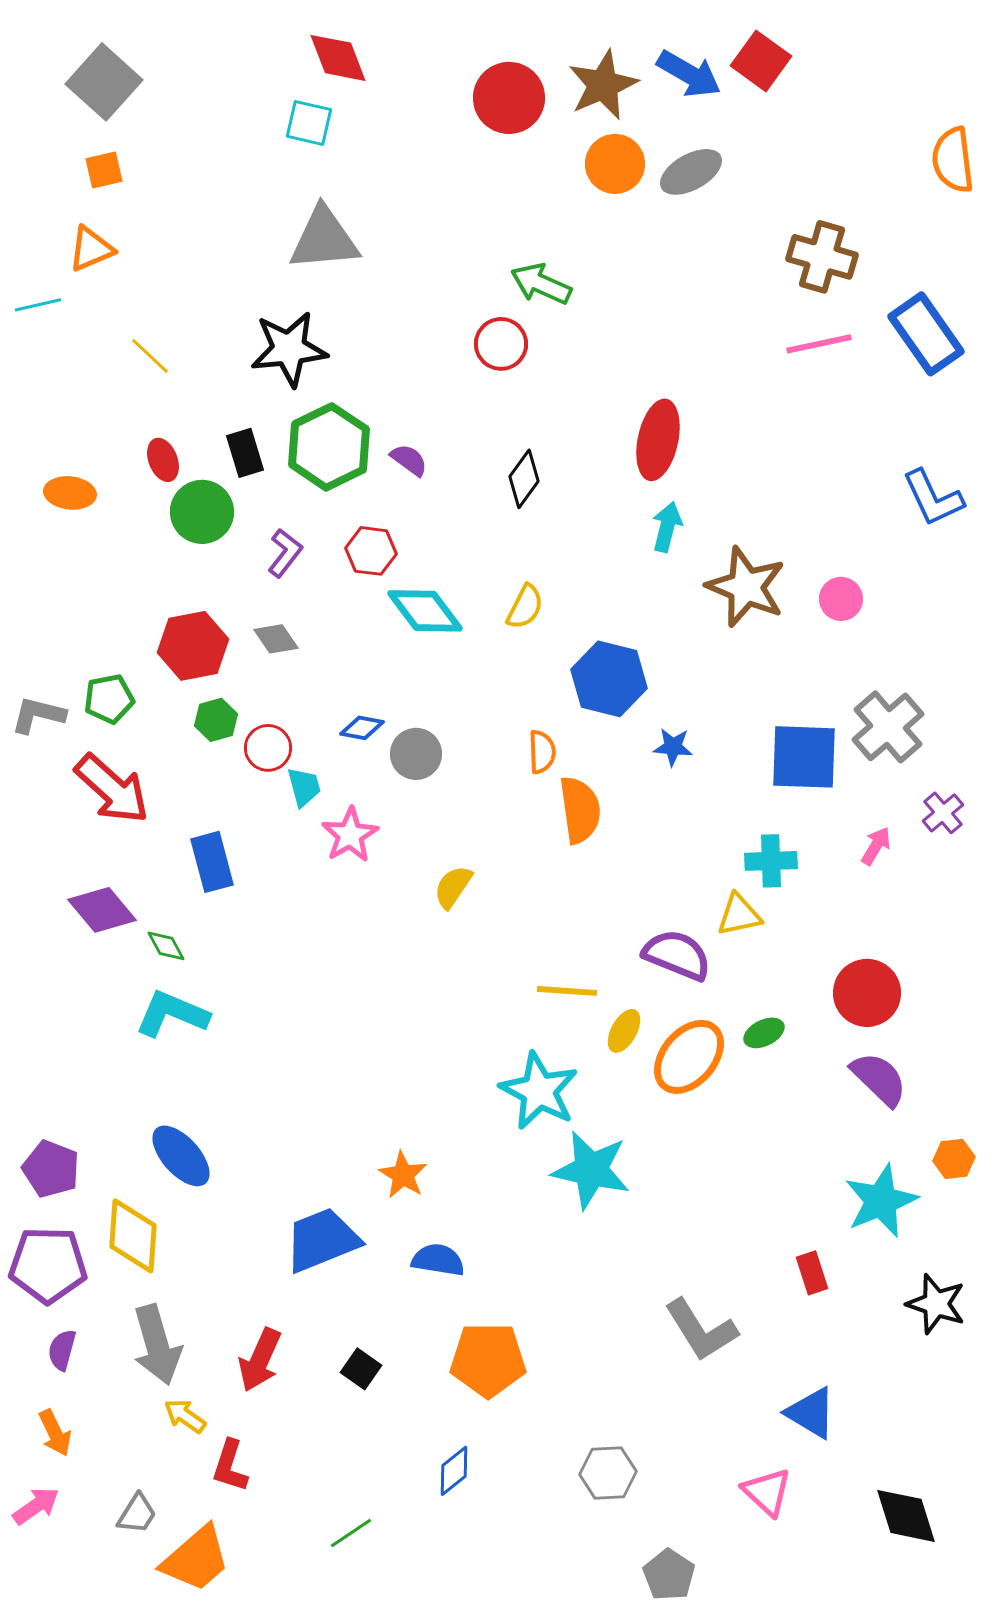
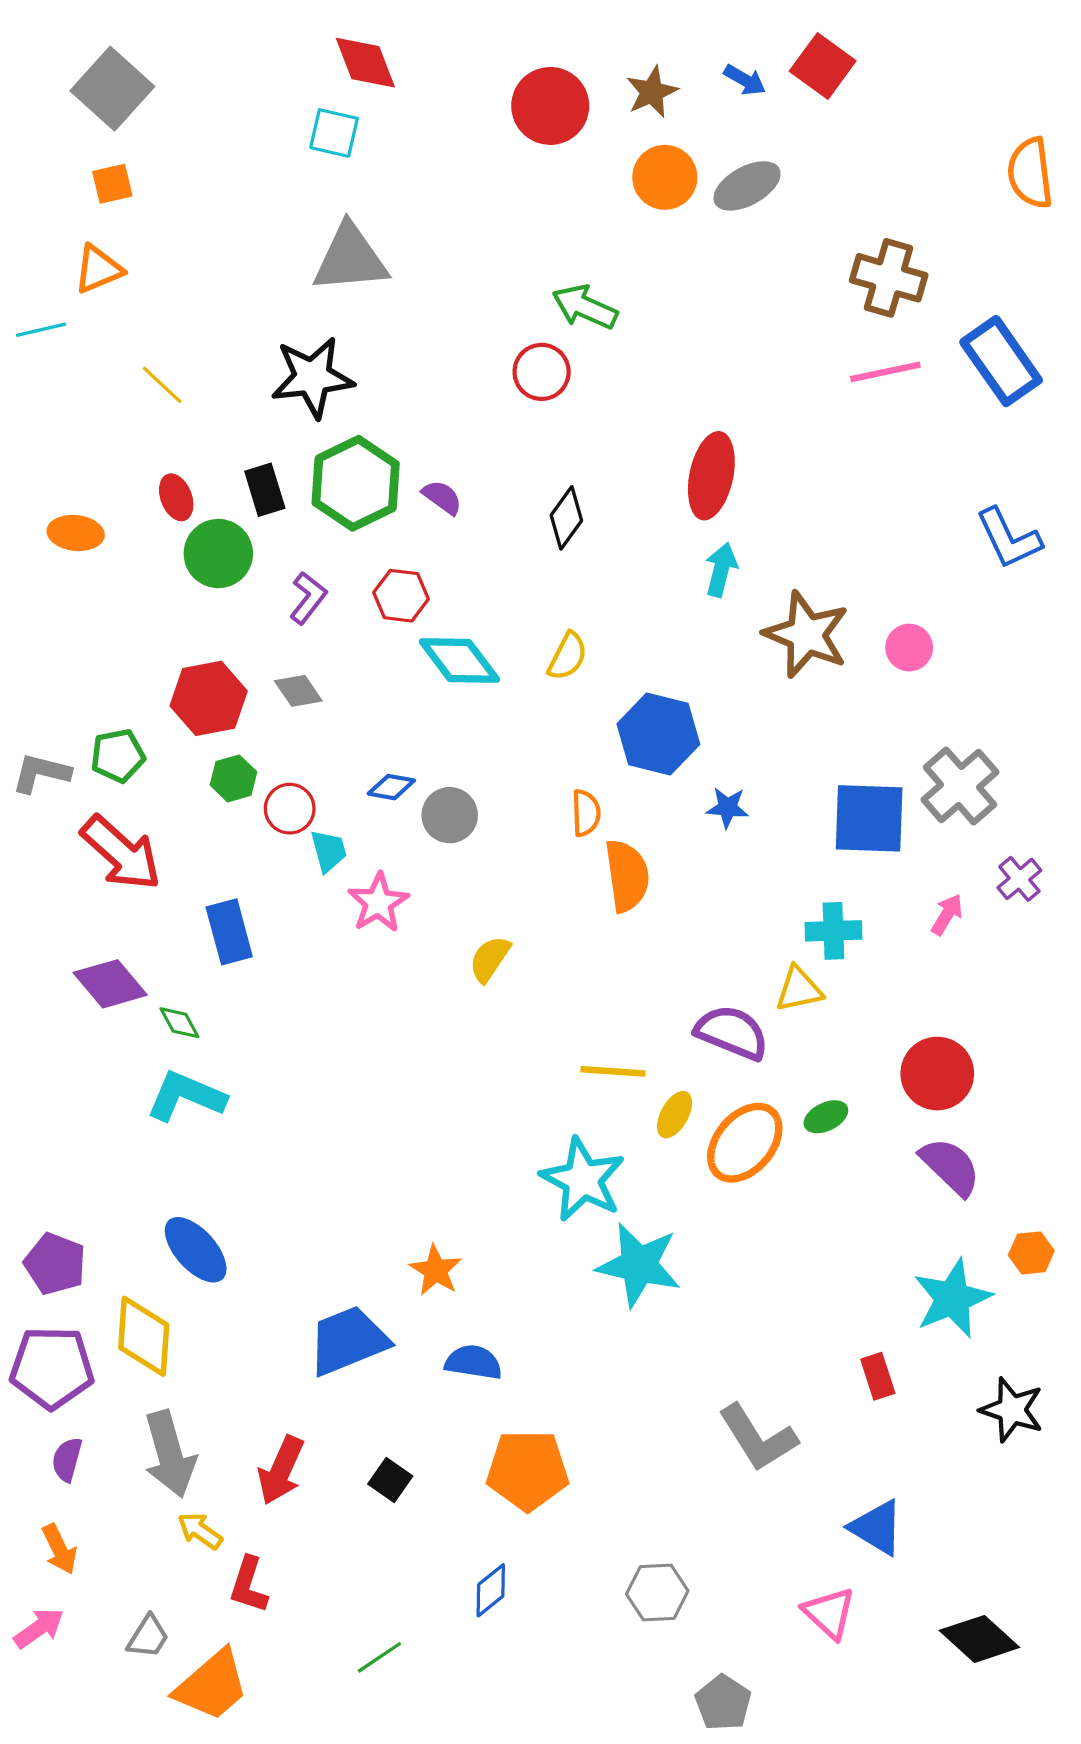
blue arrow: (689, 74) -> (745, 80), size x0.6
brown star: (603, 85) -> (652, 92), size x0.7
black diamond: (906, 1516) -> (979, 1639), turned -30

